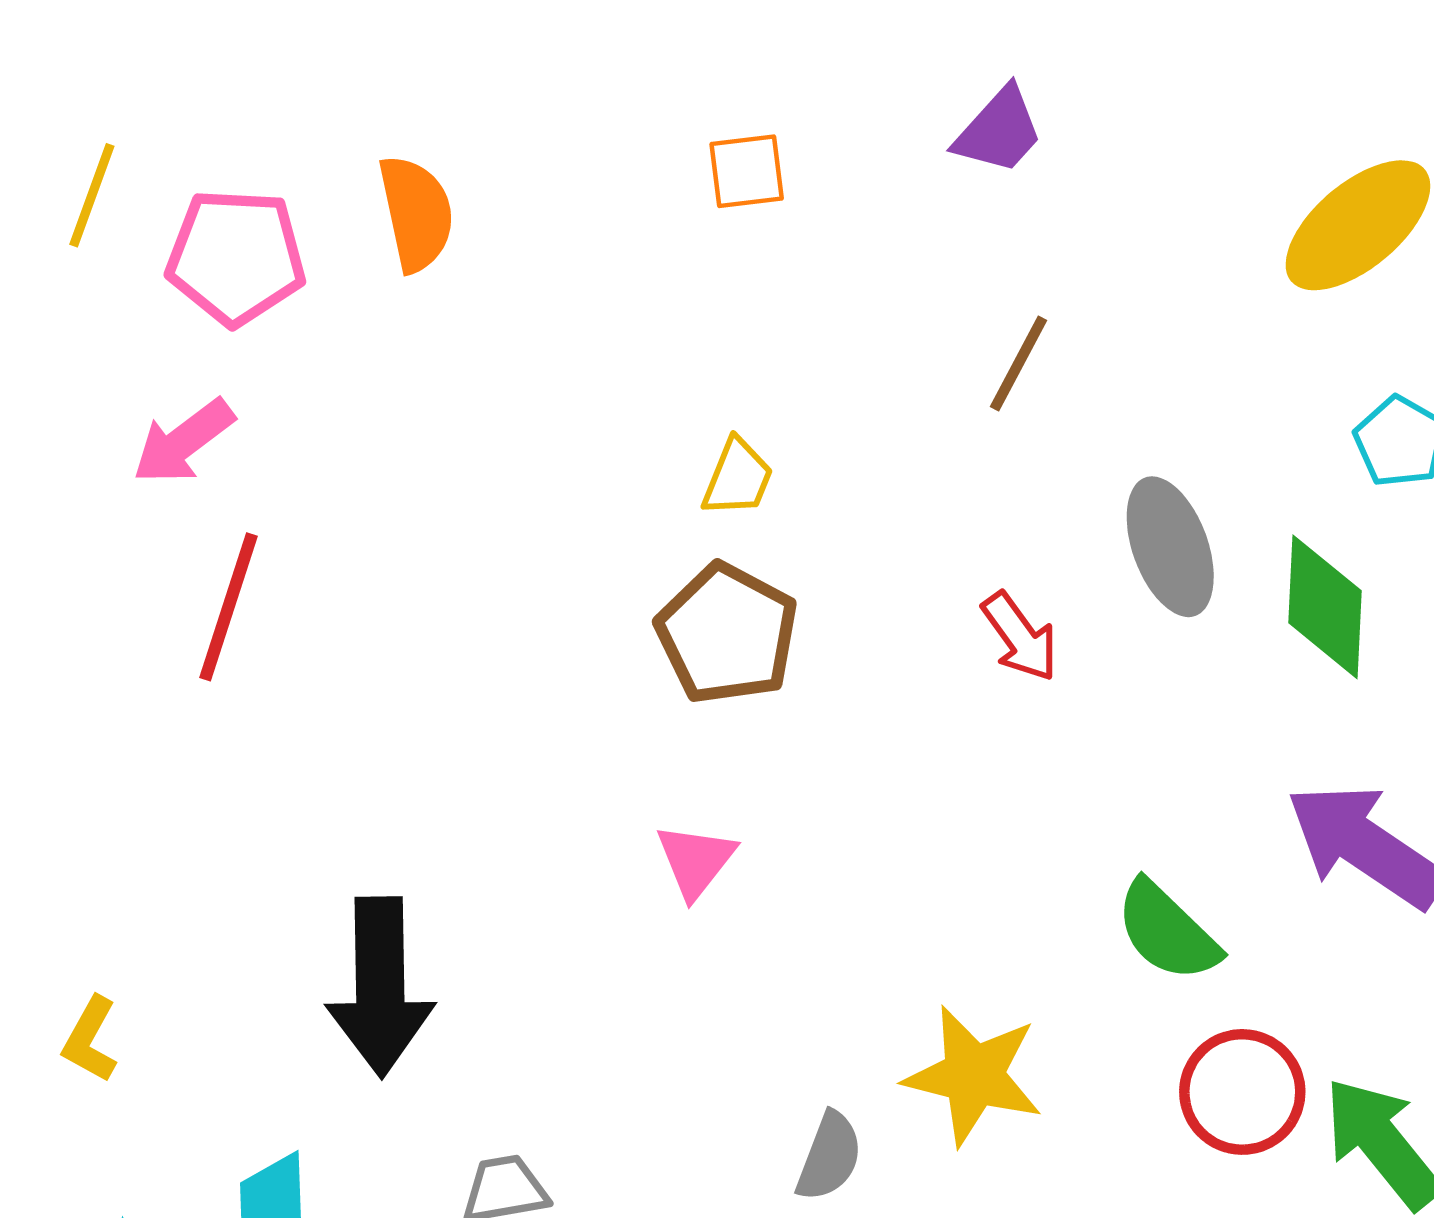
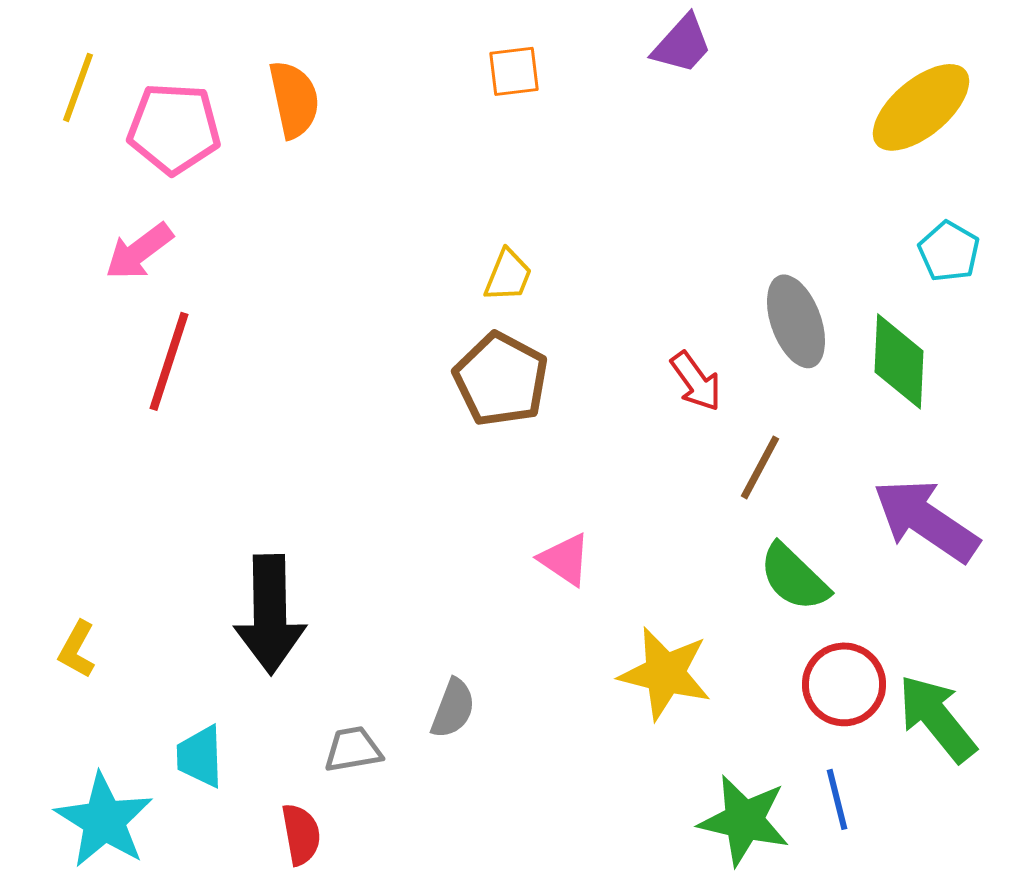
brown line: (1019, 363) -> (760, 467), moved
pink triangle: (696, 861) -> (565, 559), moved, turned -34
gray semicircle: (829, 1157) -> (453, 708), moved

